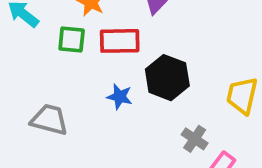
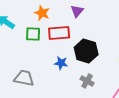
gray cross: (195, 139) -> (87, 81), moved

